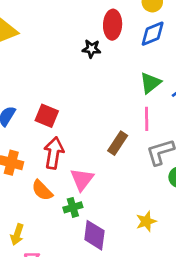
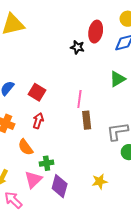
pink line: (147, 119) -> (79, 99), moved
brown rectangle: (118, 143) -> (87, 120), turned -48
red arrow: (54, 153) -> (38, 121), size x0.7
pink triangle: (82, 179) -> (33, 180), moved

